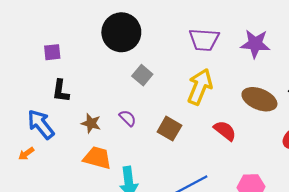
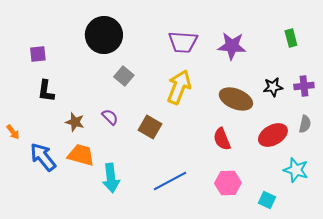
blue arrow: (41, 124) -> (43, 157), moved
red semicircle: (225, 131) -> (222, 139), moved, turned -150
orange arrow: (26, 154) -> (13, 132), moved, turned -91

